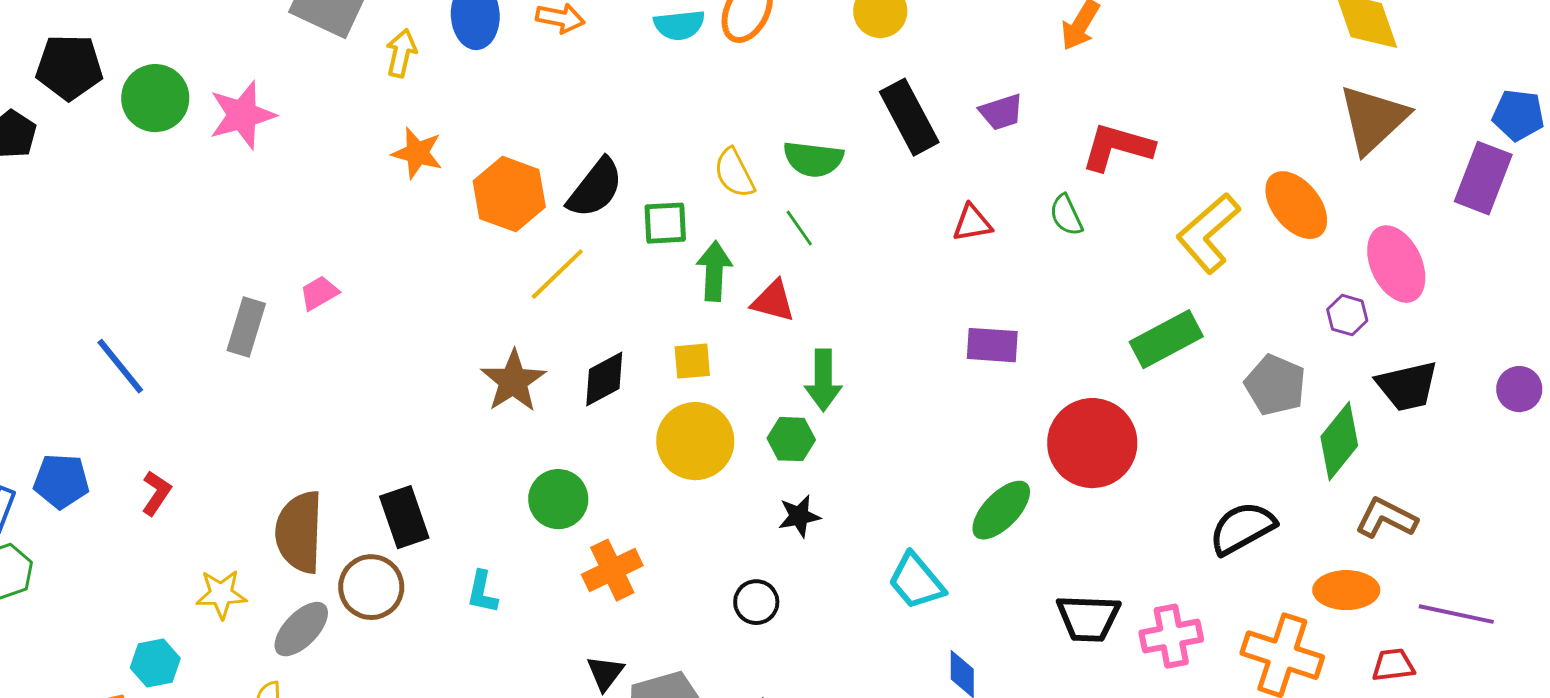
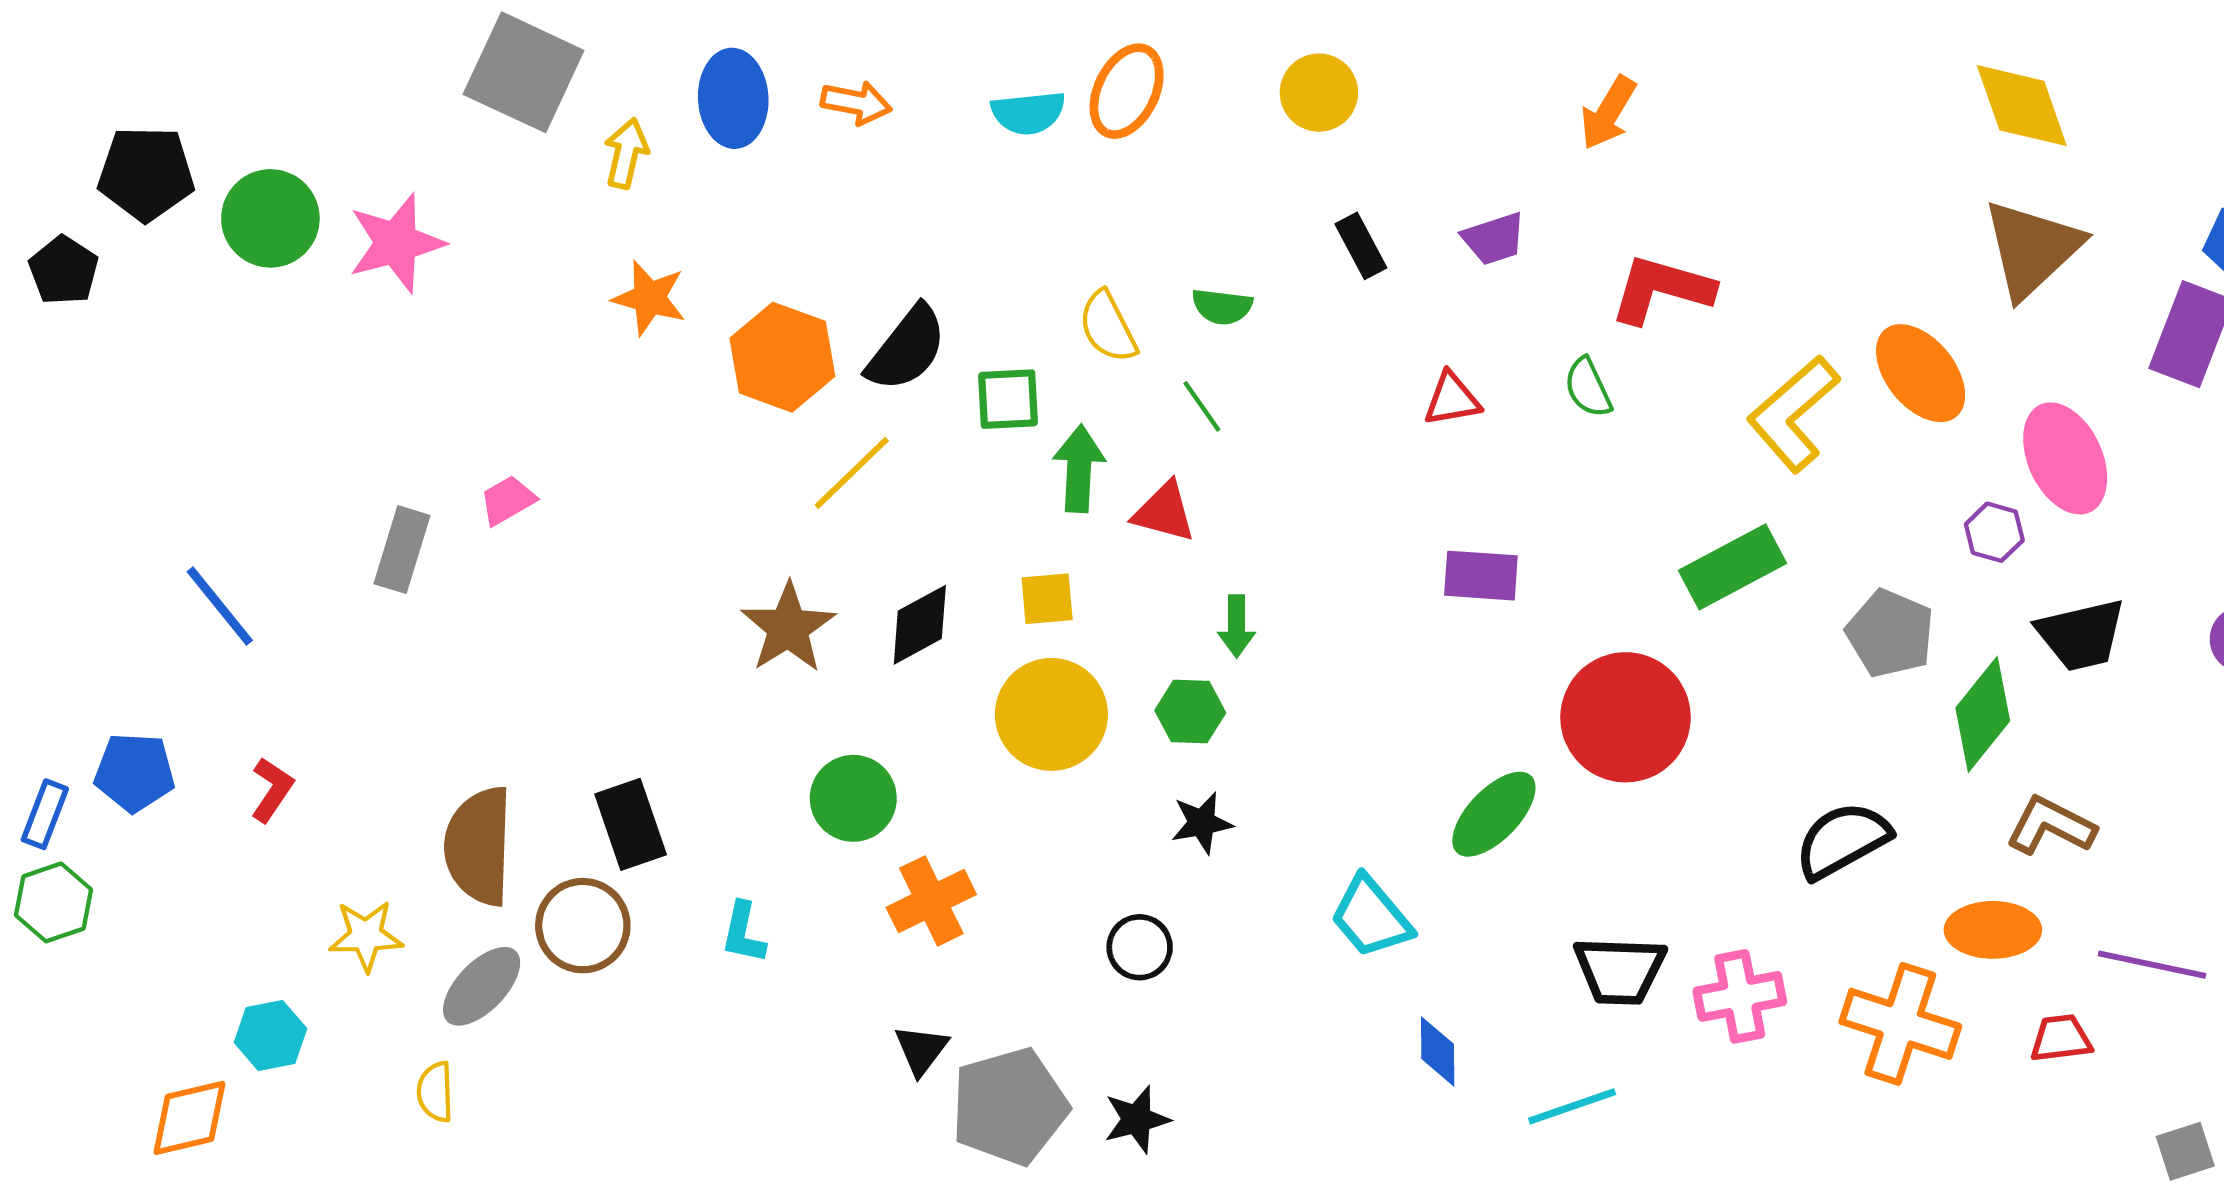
black rectangle: (909, 117) -> (1361, 246), size x0.6
green semicircle: (813, 159) -> (1222, 307), size x0.7
green arrow: (823, 380) -> (1237, 626), size x0.7

